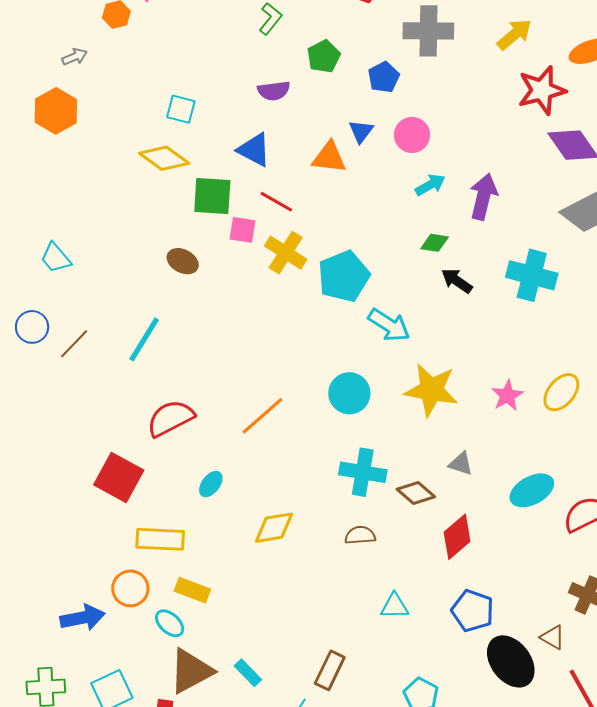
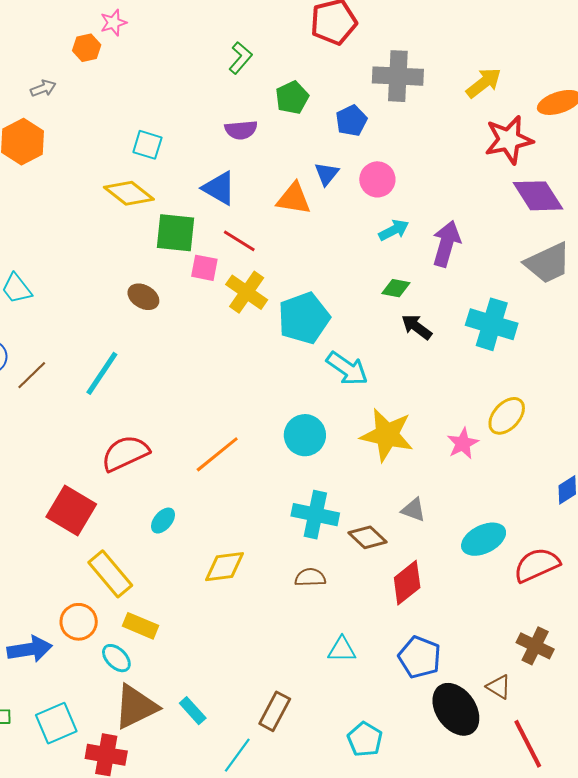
yellow ellipse: (561, 392) -> (507, 416), moved
yellow rectangle: (160, 539) -> (110, 574), turned 45

